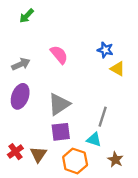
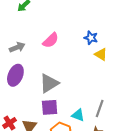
pink semicircle: (59, 55) -> (51, 40), turned 84
gray line: (103, 117) -> (100, 108), moved

